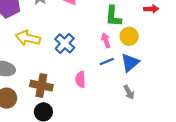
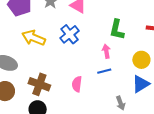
yellow circle: (129, 36) -> (141, 60), moved
blue cross: (65, 43) -> (70, 34), moved
blue triangle: (130, 63) -> (141, 84), moved

